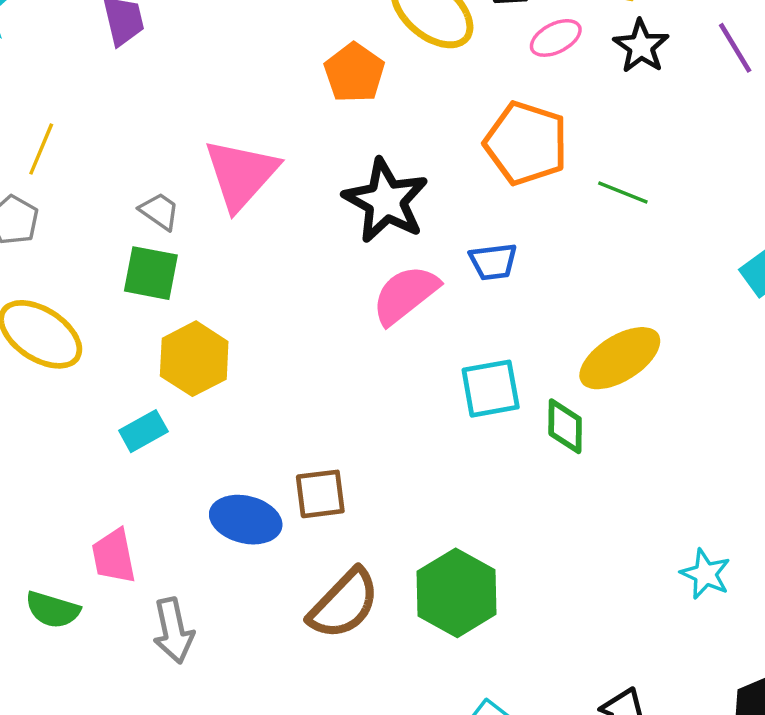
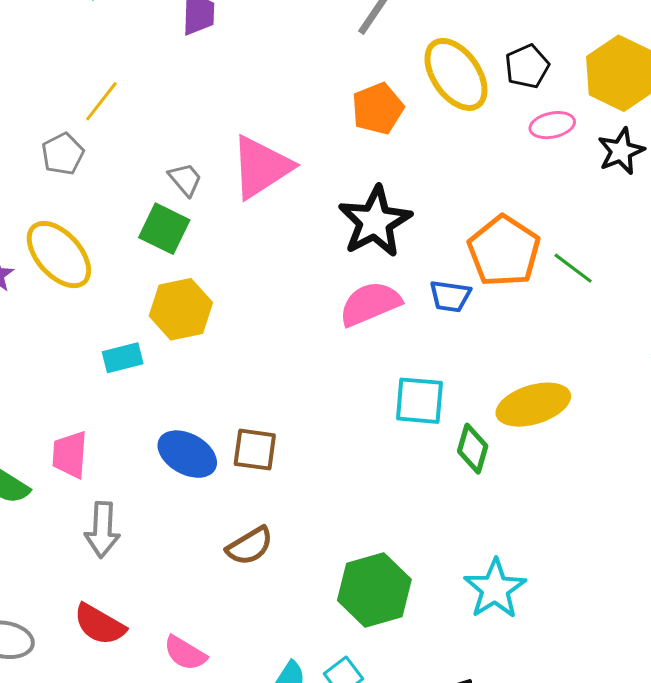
orange pentagon: (526, 143) -> (504, 251), moved
cyan star: (705, 574) -> (495, 589), moved, size x1.4
green hexagon: (457, 593) -> (374, 590), moved
brown semicircle: (344, 604) -> (250, 546), size x0.7

